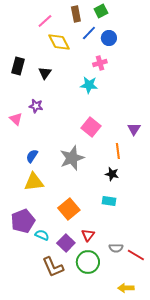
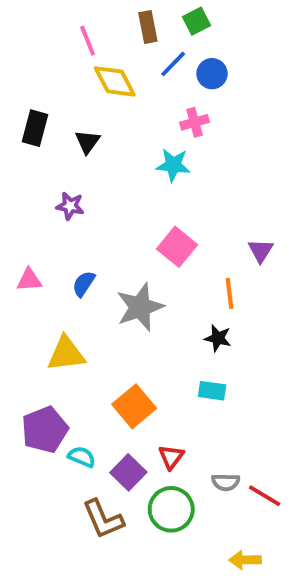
pink line: (45, 21) -> (88, 41), turned -70
pink triangle: (16, 119) -> (29, 280), moved, turned -48
blue semicircle: (32, 156) -> (84, 284), moved

